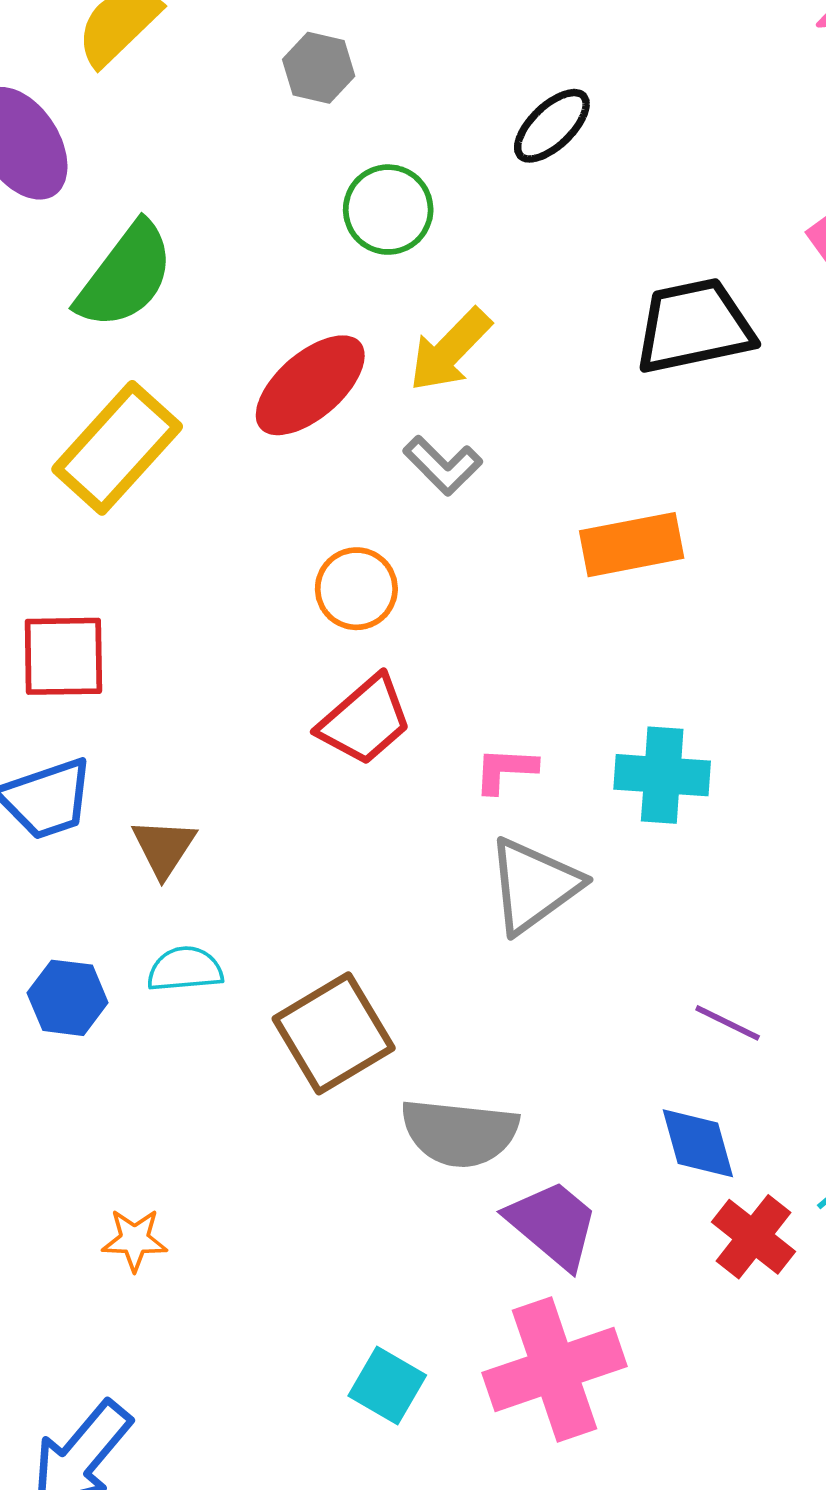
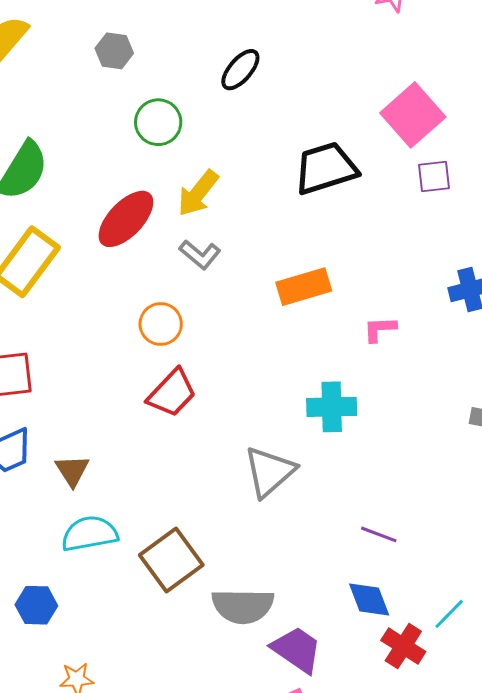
pink L-shape: (505, 770) -> (380, 329), moved
cyan semicircle: (185, 969) -> (90, 534), size x1.4
blue hexagon: (68, 998) -> (36, 605), moved

